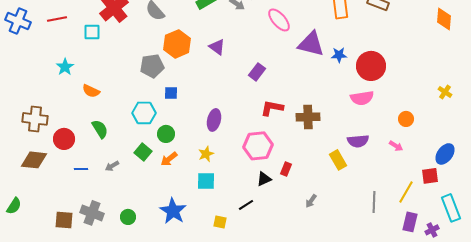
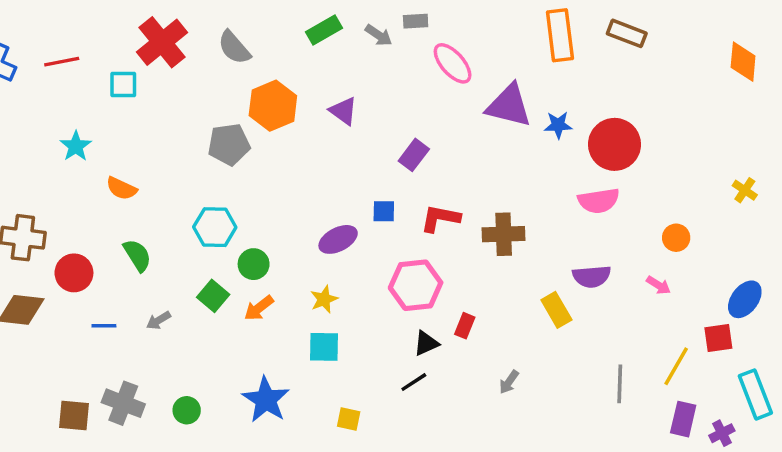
blue square: (171, 93) -> (384, 211), moved
purple ellipse: (214, 120) -> (338, 239), turned 50
black line: (246, 205) -> (414, 382), moved

